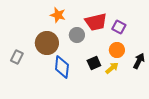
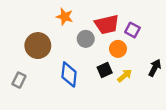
brown circle: (47, 43) -> (38, 46), moved
orange circle: (117, 50) -> (118, 49), moved
gray rectangle: (17, 57) -> (19, 80), moved

